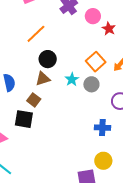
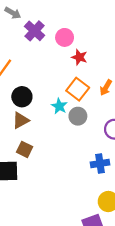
red star: (109, 29) -> (79, 57), moved
cyan star: (72, 79) -> (59, 106), moved
brown square: (34, 100) -> (25, 149), moved

